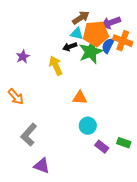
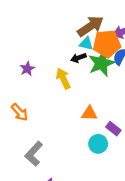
brown arrow: (81, 18) -> (90, 26), size x1.4
purple rectangle: (102, 147) -> (113, 129), moved

